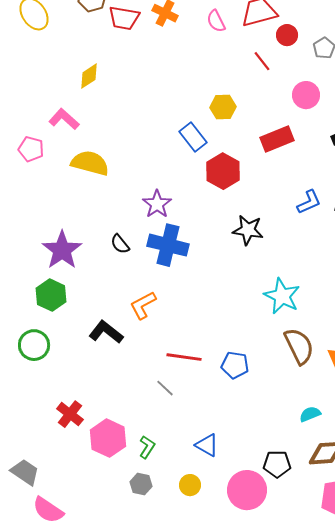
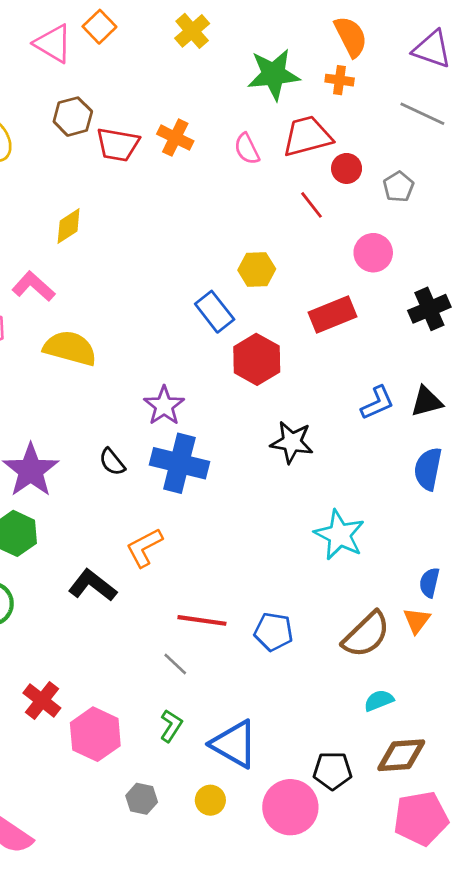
brown semicircle: (299, 346) -> (366, 635), moved, turned 72
blue triangle: (207, 445) -> (234, 744), size x1.5
green L-shape: (147, 447) -> (171, 726), moved

